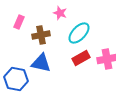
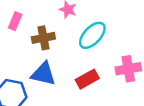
red rectangle: (81, 58) -> (87, 79), moved

